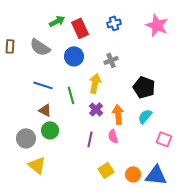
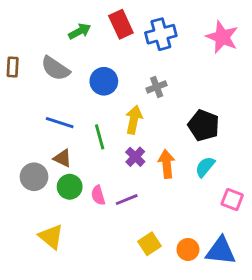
blue cross: (114, 23) -> (161, 34), size x1.5
red rectangle: (80, 28) -> (121, 24), moved
pink semicircle: (113, 136) -> (98, 195), moved
gray circle: (26, 138) -> (34, 177), moved
purple line: (90, 139) -> (127, 200), turned 56

